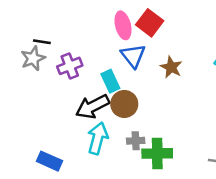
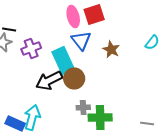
red square: (150, 23) -> (94, 14), turned 35
cyan rectangle: (110, 81) -> (63, 60), size x1.5
cyan arrow: (98, 138) -> (32, 118), moved

